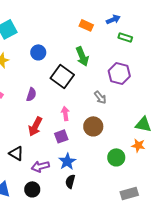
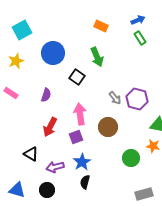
blue arrow: (113, 19) -> (138, 20), moved
green rectangle: (125, 37) -> (140, 38), turned 40
blue circle: (38, 52) -> (53, 53), size x1.5
purple hexagon: (119, 73) -> (137, 99), moved
black square: (62, 76) -> (77, 77), size x0.7
pink arrow: (65, 113) -> (80, 114), size x1.5

